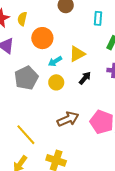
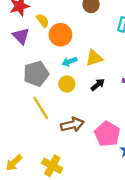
yellow semicircle: (22, 19) -> (43, 20), moved, turned 120
yellow line: (26, 135) -> (41, 108), moved

